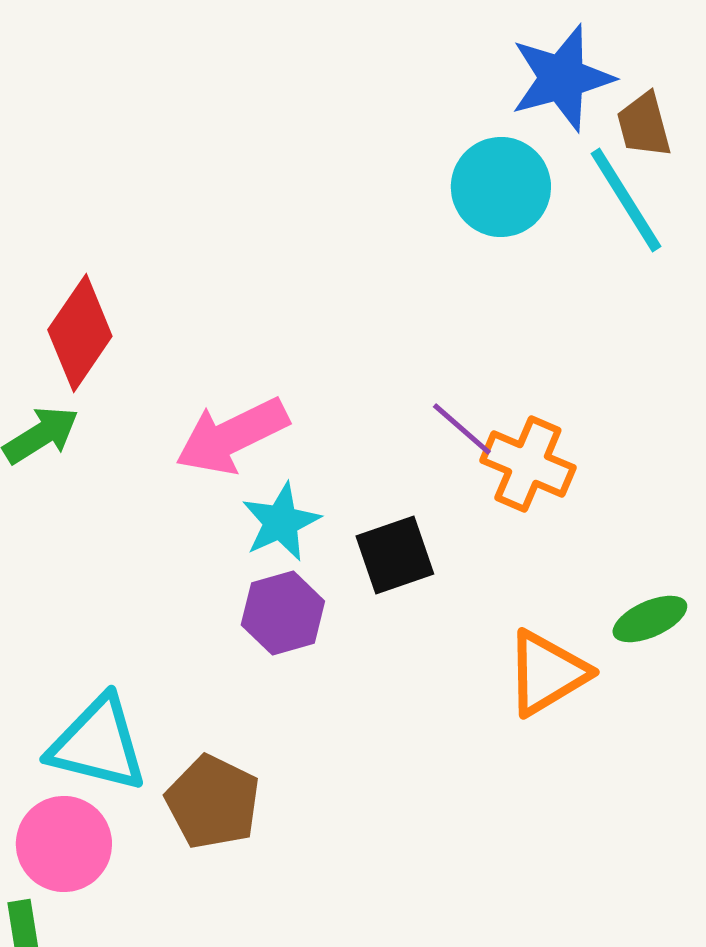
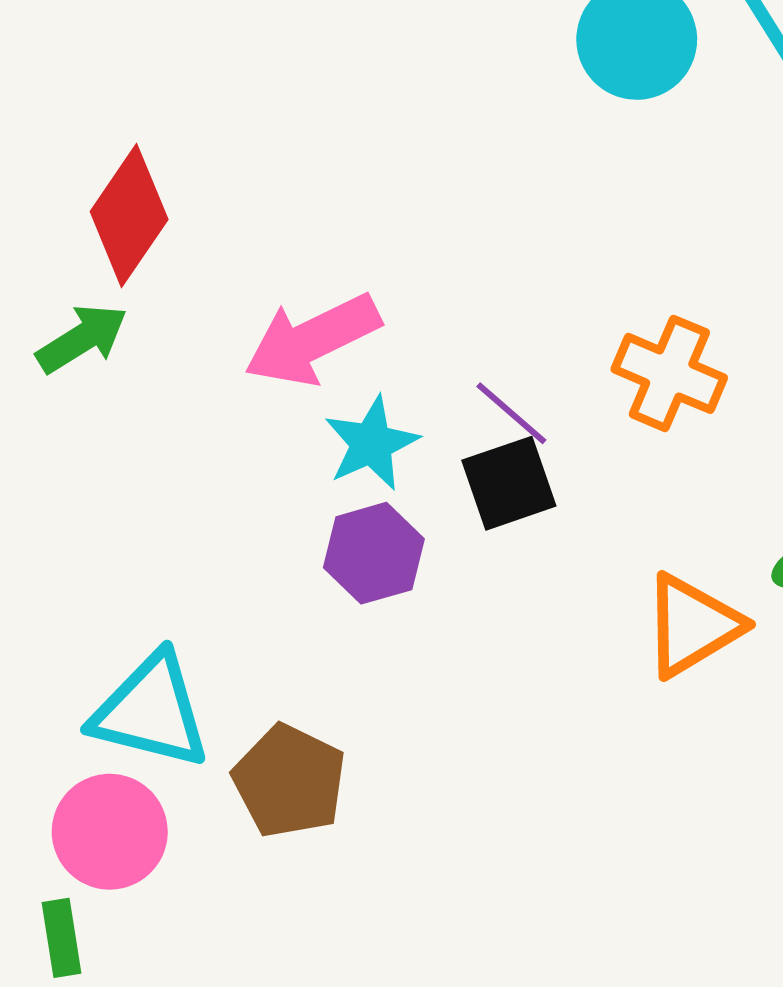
purple line: (462, 429) -> (511, 413), moved

